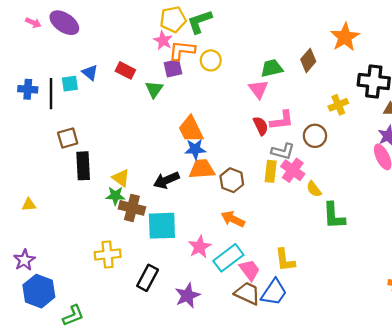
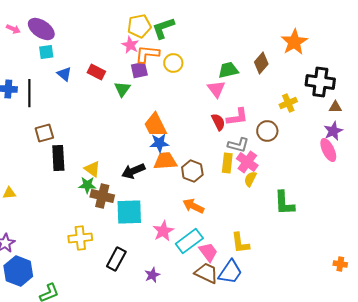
cyan square: (70, 84) -> (46, 52), moved
yellow semicircle: (314, 189) -> (250, 179), moved, turned 63
purple star: (187, 296) -> (152, 275), size x0.7

